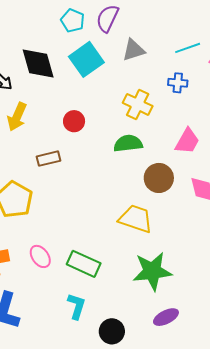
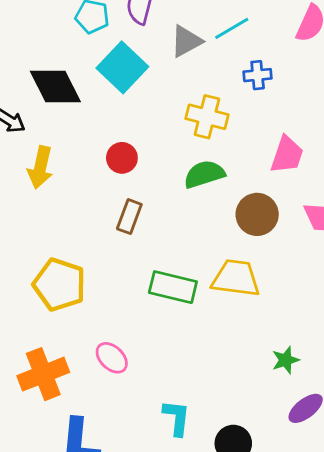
cyan line: (188, 48) -> (232, 28), moved
brown rectangle: (49, 159) -> (129, 217), moved, turned -45
green rectangle: (84, 264) -> (173, 287), moved
green star: (152, 271) -> (286, 360), moved, size x0.5

